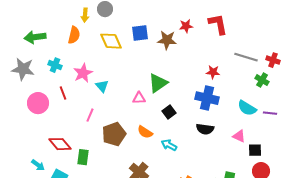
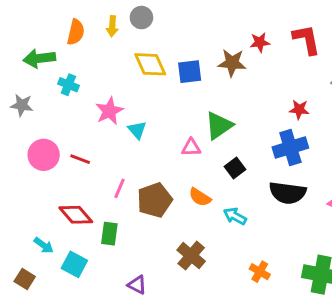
blue square: (140, 33) -> (190, 72), moved
orange semicircle: (74, 35) -> (76, 32), moved
cyan cross: (55, 65) -> (68, 85), moved
gray star: (23, 69) -> (22, 105), size x0.7
red line: (63, 93) -> (80, 159), moved, turned -48
blue cross: (207, 98) -> (290, 148), turned -30
pink line: (90, 115) -> (120, 188), moved
black semicircle: (205, 129) -> (288, 193), size x1.4

